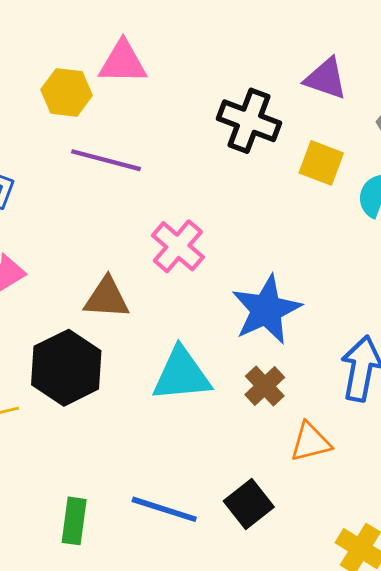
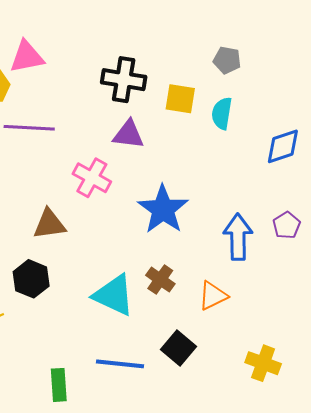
purple triangle: (326, 79) -> (128, 134), moved
black hexagon: (66, 368) -> (31, 279), size x0.7
cyan triangle: (181, 375) -> (114, 295), moved, turned 42
brown cross: (265, 386) -> (160, 280), moved

